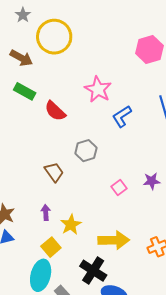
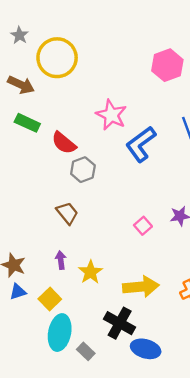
blue L-shape: (122, 116) -> (141, 144), size x1.4
gray hexagon: (86, 151) -> (83, 170), moved
yellow square: (51, 247) -> (50, 299), moved

